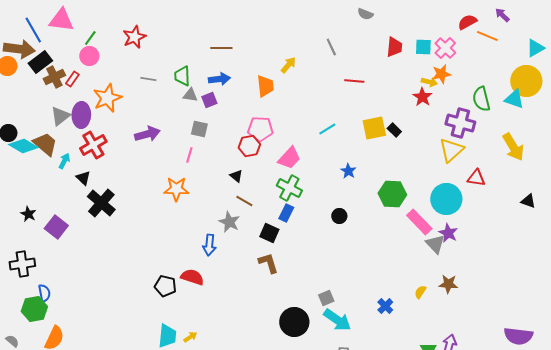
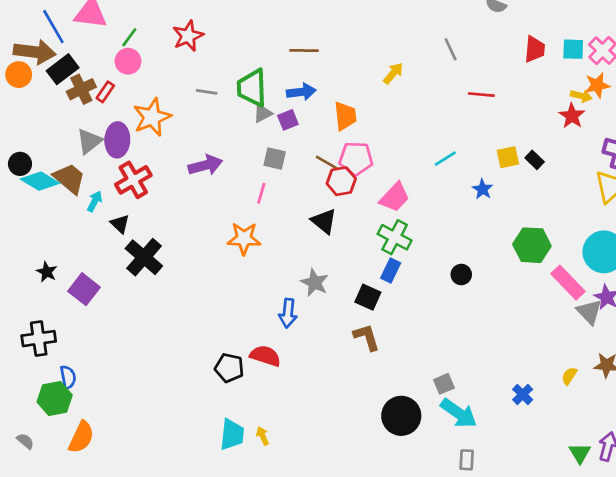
green trapezoid: (182, 76) -> (252, 88), size x1.4
orange trapezoid: (265, 86) -> (345, 116), moved
gray triangle: (190, 95) -> (263, 113), turned -35
yellow square: (374, 128) -> (508, 157), size x0.7
blue star: (348, 171) -> (483, 189), moved
black triangle: (236, 176) -> (324, 221), size x1.5
brown line: (244, 201) -> (327, 163), moved
yellow arrow: (190, 337) -> (263, 436), turned -80

